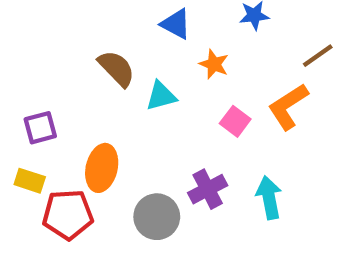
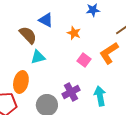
blue triangle: (176, 24) -> (46, 20), moved
cyan triangle: (161, 96) -> (38, 57), moved

